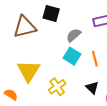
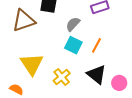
orange line: (95, 59) -> (96, 45), turned 49
black triangle: (92, 88) -> (97, 74), size x1.5

